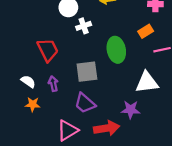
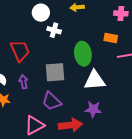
white cross: (84, 26) -> (54, 30), turned 32
orange rectangle: (146, 31) -> (111, 38), turned 40
white triangle: (147, 82) -> (95, 80), moved

